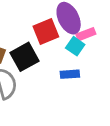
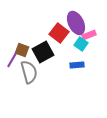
red square: (46, 31) -> (59, 33), turned -30

